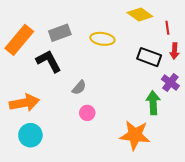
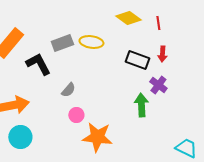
red line: (167, 28) -> (158, 23), moved
gray rectangle: (60, 33) -> (62, 43), moved
orange star: (135, 135) -> (97, 137), moved

